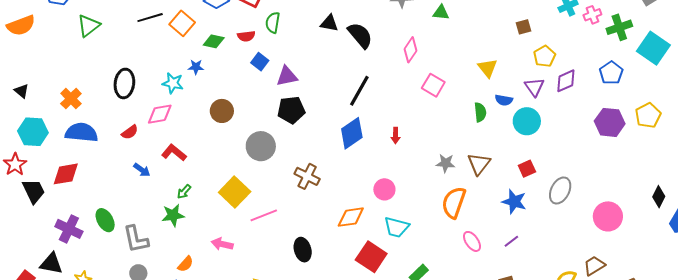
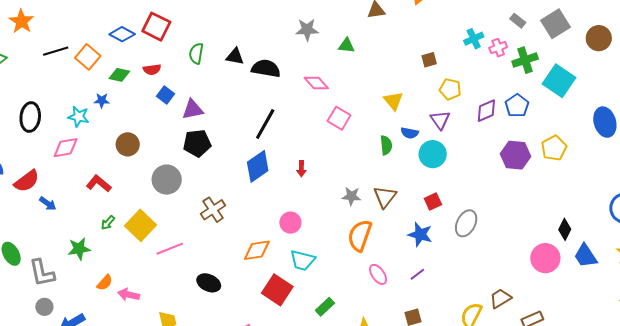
green semicircle: (273, 23) -> (196, 54), moved
black semicircle: (360, 35) -> (266, 68), turned -40
pink diamond: (410, 50) -> (316, 83), turned -75
yellow pentagon: (544, 56) -> (450, 89), turned -30
purple diamond: (566, 81) -> (486, 111), moved
red semicircle: (130, 132) -> (27, 181), moved, size x1.5
red L-shape: (174, 153) -> (99, 184), moved
brown cross: (307, 176) -> (213, 210), turned 30
green arrow: (184, 192) -> (108, 223), moved
pink circle: (608, 216) -> (545, 258), moved
pink arrow: (222, 244) -> (129, 295), moved
black ellipse: (303, 250) -> (209, 283), turned -50
orange semicircle: (186, 264) -> (105, 283), moved

